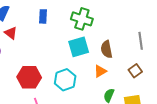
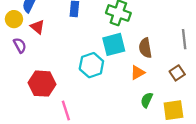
red hexagon: (29, 77) -> (42, 84), moved
cyan hexagon: (65, 80) -> (91, 65), moved

